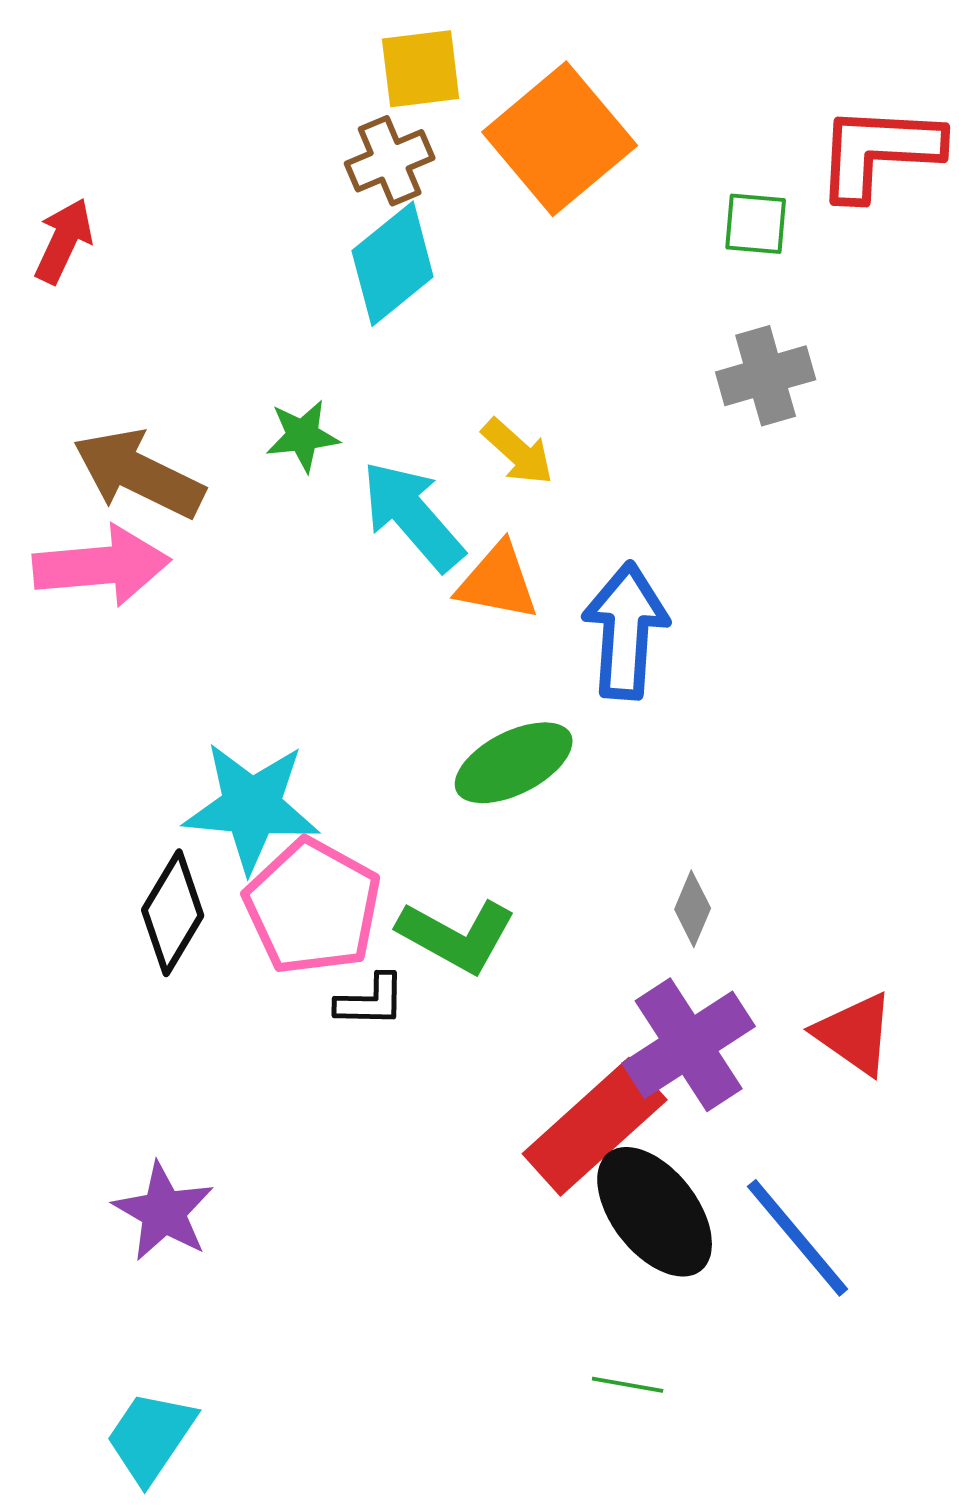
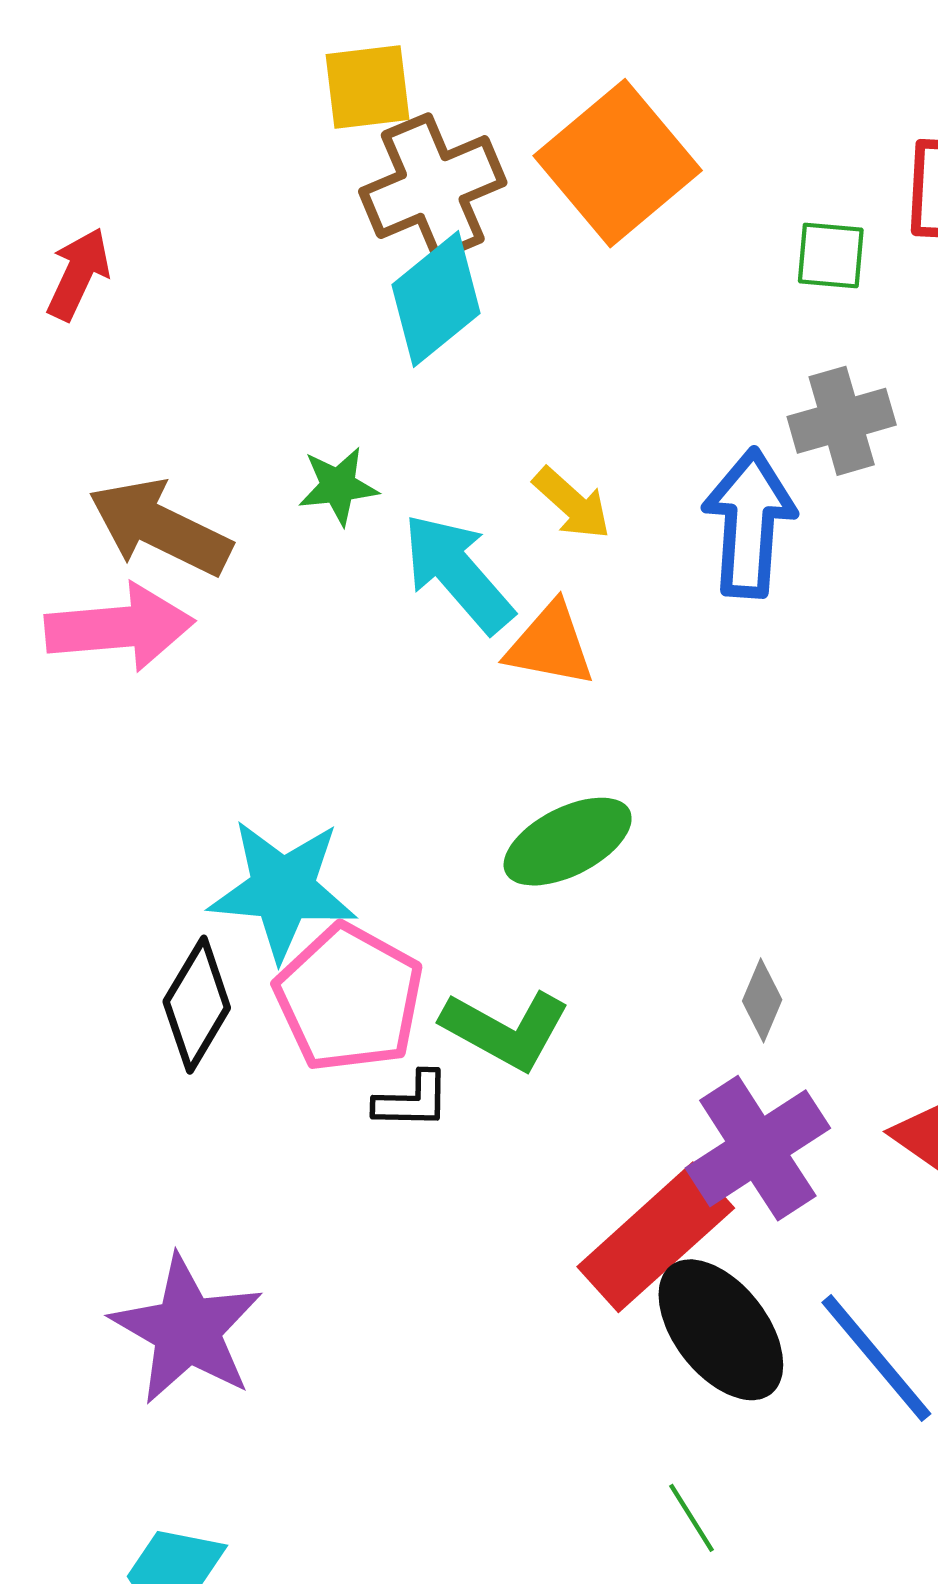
yellow square: (421, 69) -> (368, 87), moved
brown cross: (390, 161) -> (433, 187), size x1.5
blue arrow: (626, 631) -> (749, 523), moved
purple star: (164, 1212) -> (187, 1330), size x1.4
green line: (628, 1385) -> (692, 1518), turned 48

